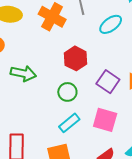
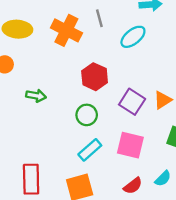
green arrow: (23, 73) -> (36, 96), size x0.7

